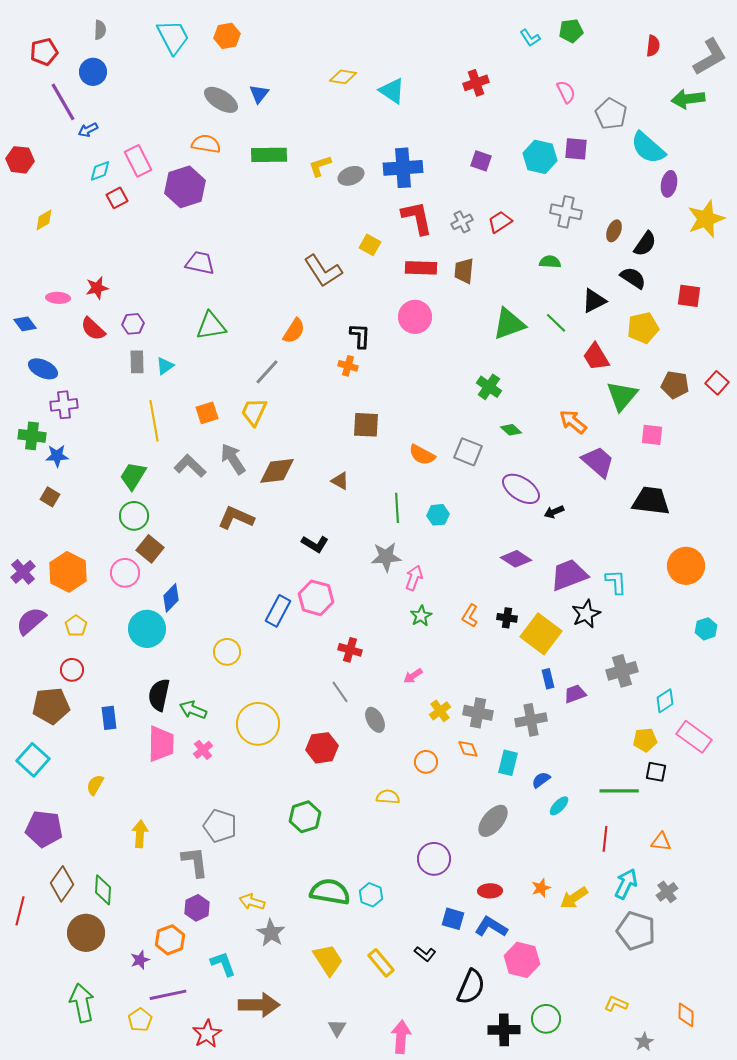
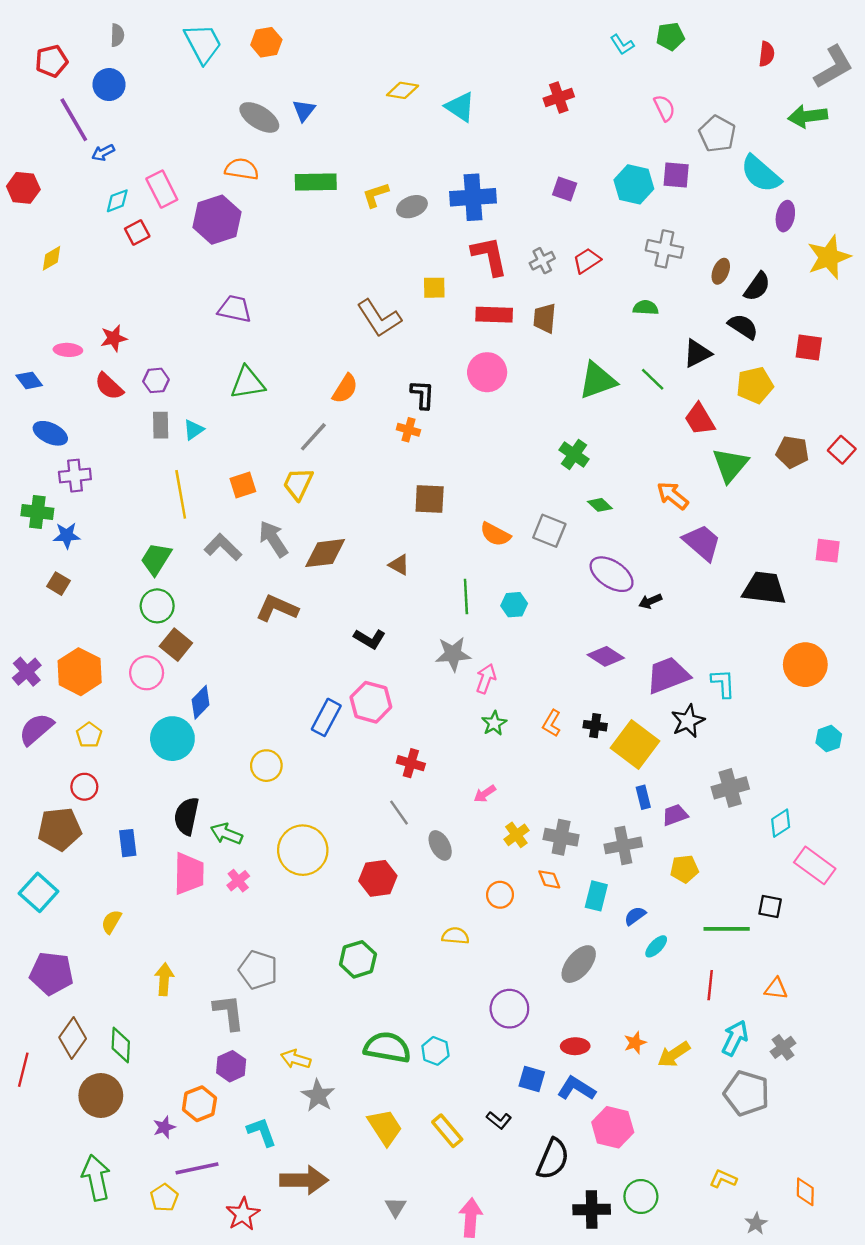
yellow square: (370, 245) -> (434, 288), turned -30
pink square: (652, 435) -> (828, 551), moved
yellow pentagon: (645, 740) -> (684, 869), moved

